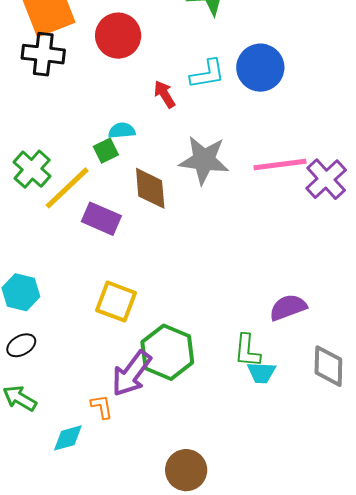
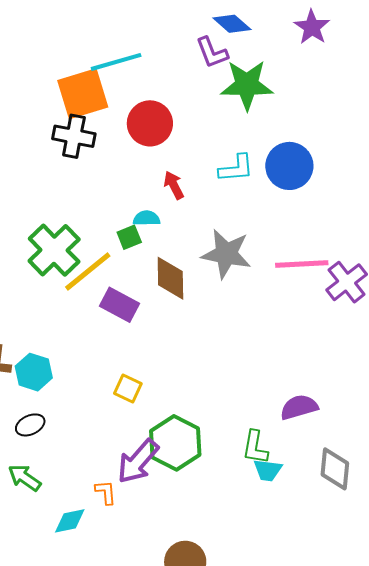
red arrow: (165, 94) -> (174, 185), moved
green cross: (32, 169) -> (54, 250), size x1.4
yellow square: (116, 302) -> (128, 389), size x0.7

